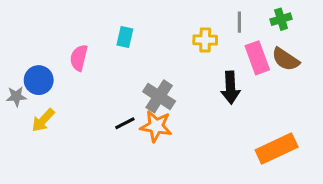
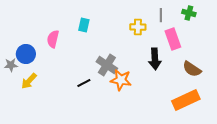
green cross: (281, 19) -> (189, 13), turned 32
brown semicircle: (285, 59) -> (192, 69), moved
orange star: (156, 126) -> (121, 80), moved

